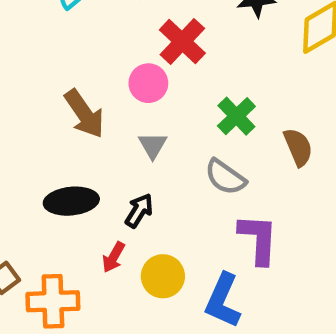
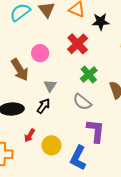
red cross: (182, 42) -> (78, 44), moved
pink circle: (148, 83) -> (40, 53), moved
black arrow: (139, 210) -> (43, 106), moved

